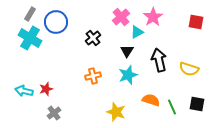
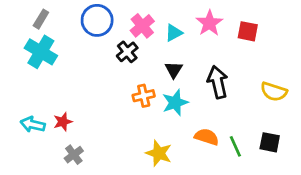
pink cross: (121, 17) -> (142, 26), moved
blue circle: (56, 22) -> (97, 20), moved
red square: (196, 22) -> (248, 31), moved
cyan triangle: (137, 32) -> (174, 33), moved
yellow semicircle: (189, 69) -> (274, 92), moved
orange cross: (93, 76) -> (144, 96), moved

